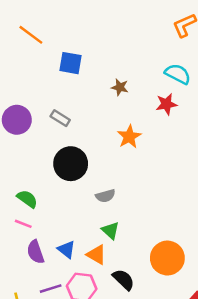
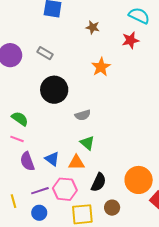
orange triangle: (96, 255) -> (76, 163), turned -30
orange circle: (167, 258) -> (139, 180), moved
black semicircle: (124, 280) -> (99, 182), turned 72

